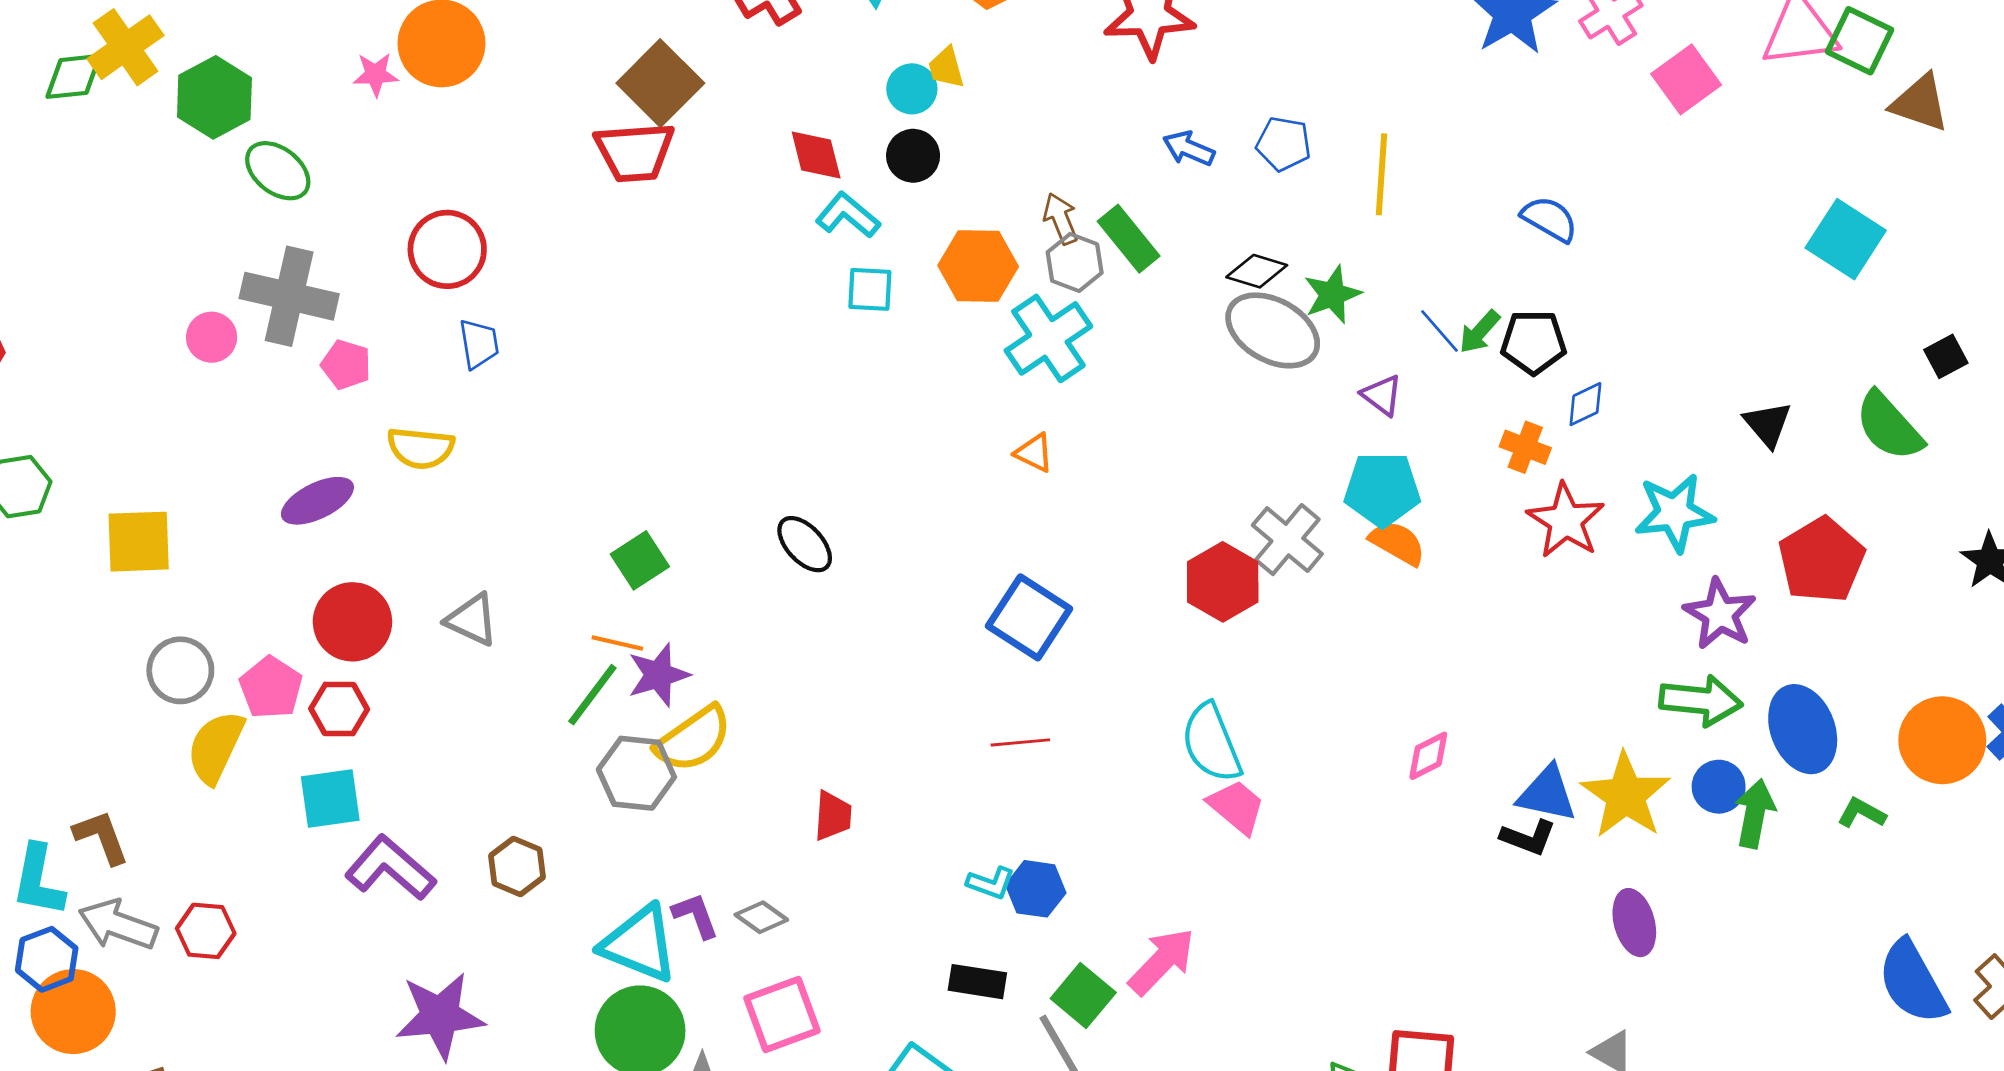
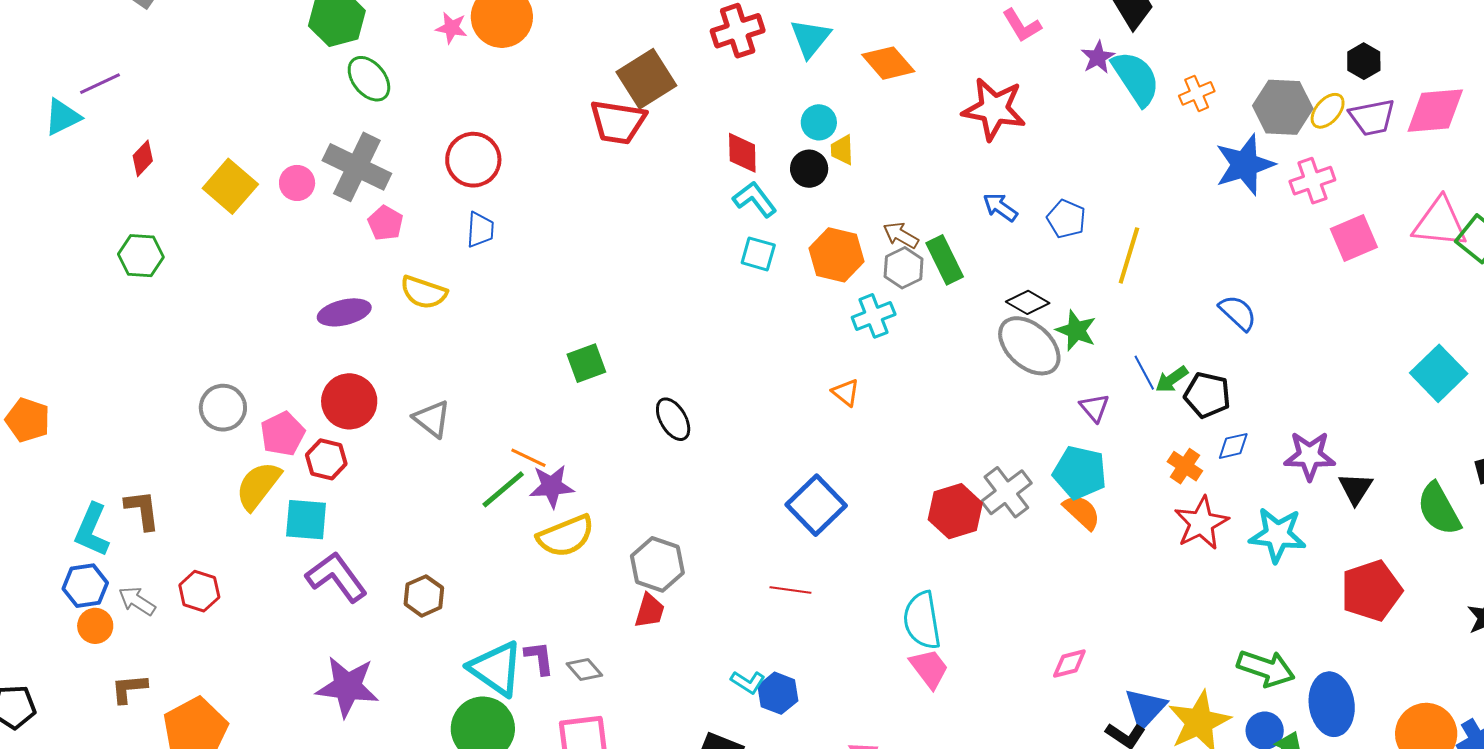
yellow trapezoid: (946, 68) -> (842, 150), moved
brown arrow: (1061, 219) -> (901, 235), turned -51
green star: (1332, 295) -> (1076, 330), turned 30
cyan cross: (1048, 338) -> (874, 316), size x0.7
yellow square: (139, 542) -> (230, 186), moved, turned 30
green square: (640, 560) -> (586, 363), moved
purple star: (1720, 614) -> (1310, 456), moved, turned 30
yellow semicircle: (216, 747) -> (258, 486), moved
gray hexagon: (636, 773) -> (657, 564), moved
blue triangle: (1547, 794) -> (1145, 708), turned 48
gray arrow: (118, 925) -> (137, 601), moved, size x0.7
orange circle: (73, 1012) -> (95, 626), size x0.6

